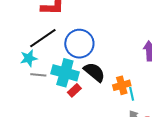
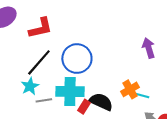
black semicircle: (94, 72) -> (101, 102), moved
cyan line: (132, 94) -> (142, 95), turned -48

